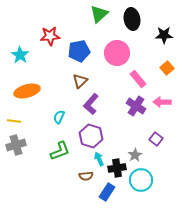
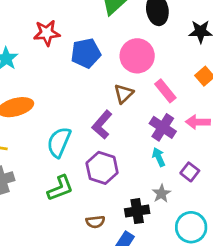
brown triangle: (80, 81) -> (124, 94), moved
cyan semicircle: (59, 117) -> (59, 142), size x1.6
cyan arrow: (99, 159) -> (159, 157), moved
cyan circle: (141, 180) -> (191, 227), moved

